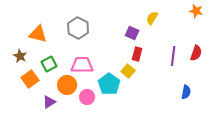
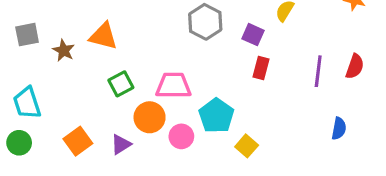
gray hexagon: (78, 28) -> (205, 22), moved
brown star: (20, 56) -> (64, 50), moved
yellow square: (128, 71) -> (247, 146), moved
orange square: (30, 79) -> (78, 141), moved

